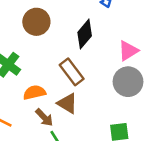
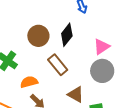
brown circle: (36, 22) -> (38, 36), moved
brown triangle: (67, 103) -> (76, 94), moved

